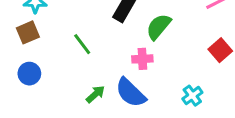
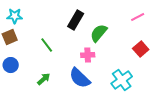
green arrow: (95, 94) -> (44, 79), moved
cyan cross: (192, 96) -> (122, 80), size x1.5

